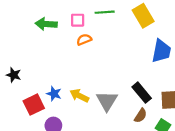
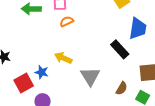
black rectangle: (142, 93) -> (120, 49), moved
yellow arrow: (79, 96) -> (63, 58), moved

